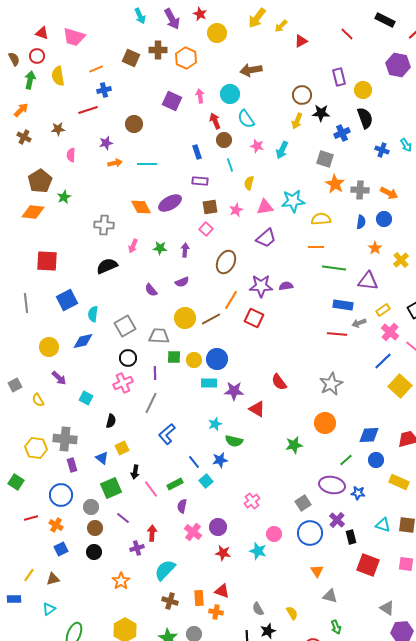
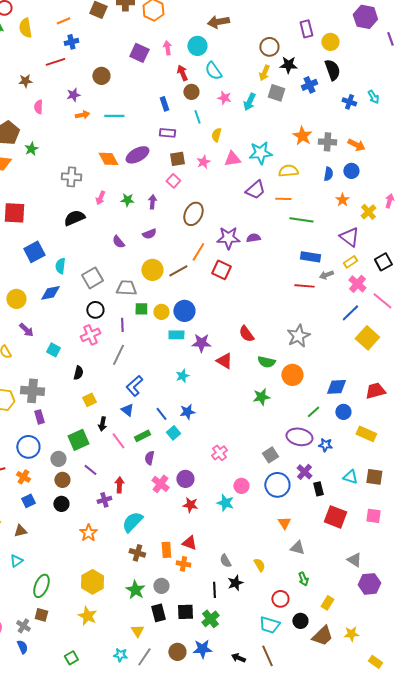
gray square: (325, 159) -> (276, 93), moved
purple trapezoid: (266, 238) -> (255, 190), moved
purple triangle: (368, 281) -> (349, 237), moved, turned 30
green semicircle: (234, 441) -> (266, 362), moved
blue triangle: (102, 458) -> (127, 410), moved

